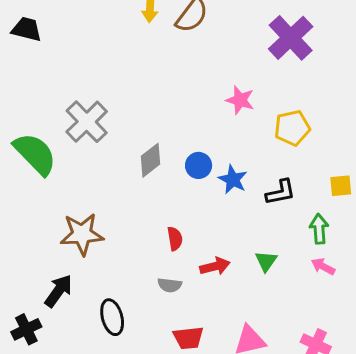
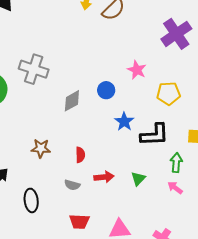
gray cross: (87, 122) -> (34, 69), turned -36
blue circle: (199, 165) -> (106, 90), moved
black L-shape: (281, 192) -> (155, 135), size x1.4
brown star: (82, 234) -> (41, 148), moved, size x0.7

